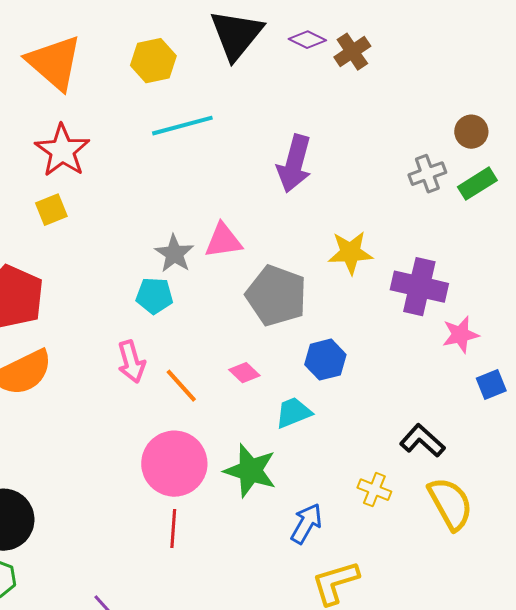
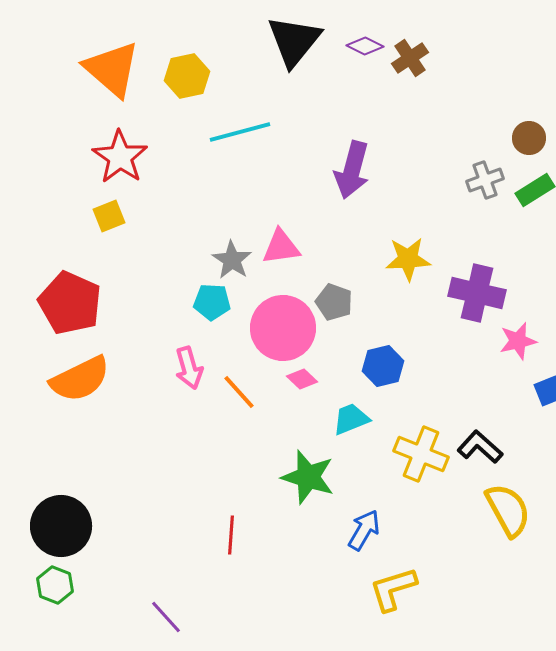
yellow hexagon: (153, 61) -> (187, 76), moved
gray pentagon: (276, 296) -> (334, 302), size x0.6
pink circle: (174, 464) -> (283, 328), moved
yellow cross: (374, 490) -> (421, 454), moved, size x1.6

